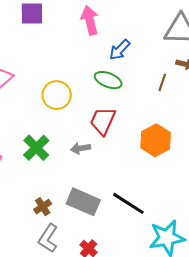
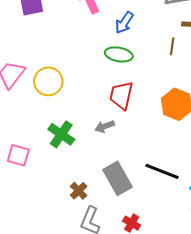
yellow circle: (57, 95) -> (48, 81), moved
gray rectangle: (83, 202) -> (118, 178), turned 48

